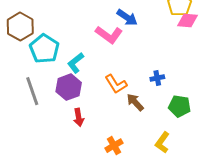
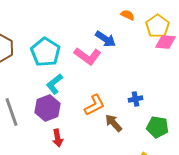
cyan pentagon: (44, 49) -> (46, 52), moved
orange L-shape: (116, 84) -> (95, 105), turned -85

